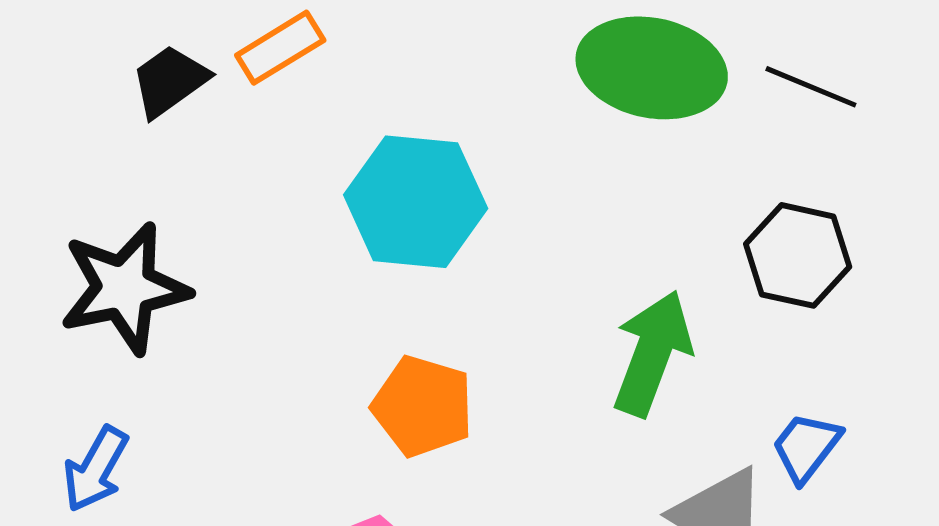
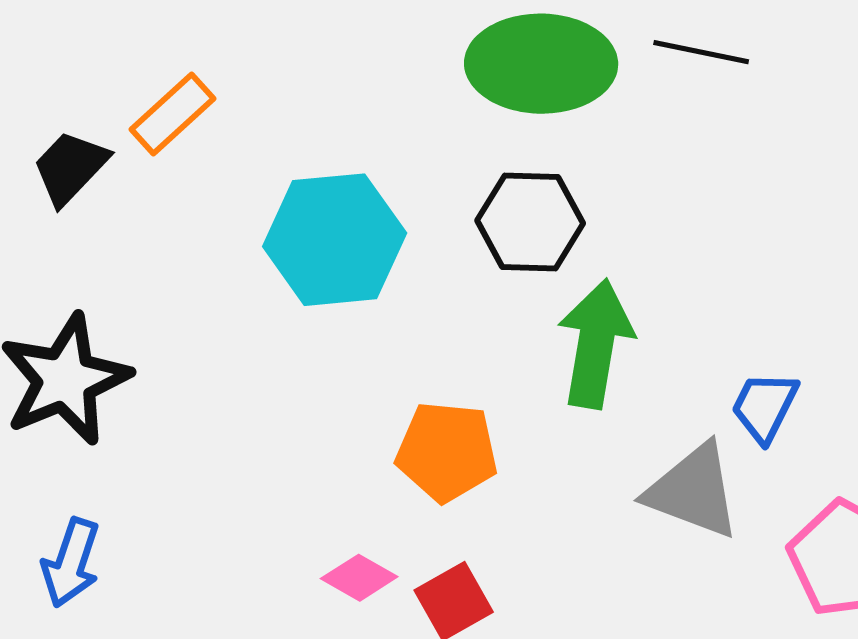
black hexagon: (798, 255) -> (530, 222), moved
orange pentagon: (423, 406) -> (447, 452), moved

